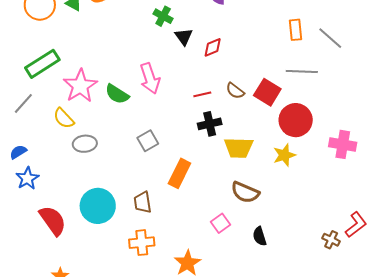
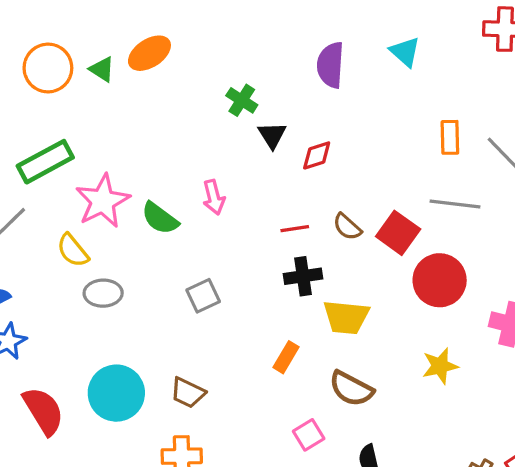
pink arrow: (150, 78) -> (214, 197), size x0.7
yellow star: (284, 155) -> (440, 366), moved
orange rectangle: (179, 173) -> (286, 357), moved, size x0.7
brown trapezoid: (143, 202) -> (188, 393), turned -60

